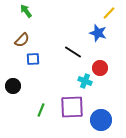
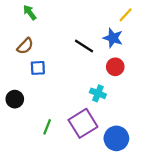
black line: (73, 52) -> (84, 46), moved
red circle: (100, 68) -> (115, 67), moved
purple square: (72, 107) -> (83, 123), turned -30

